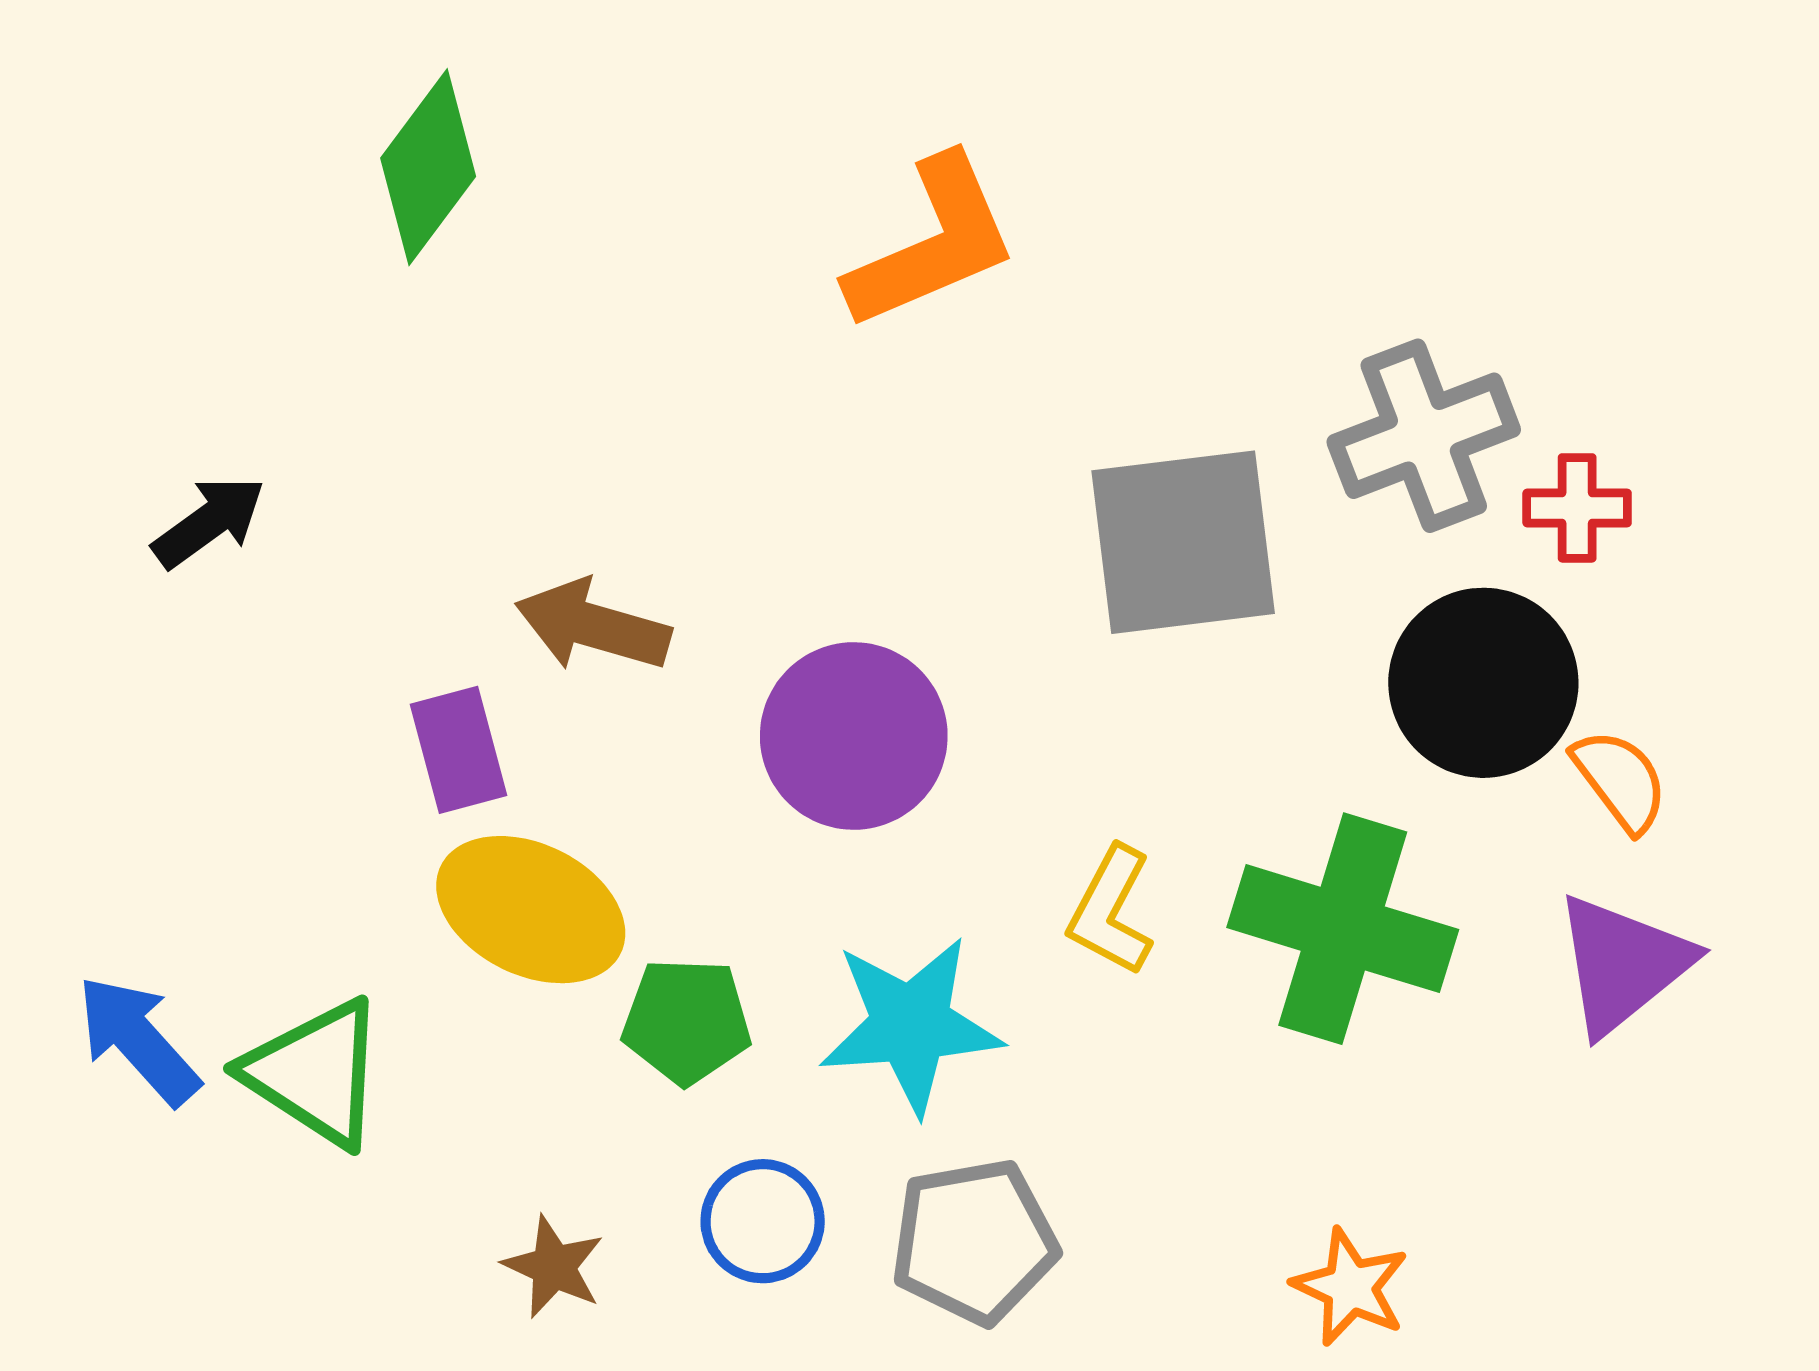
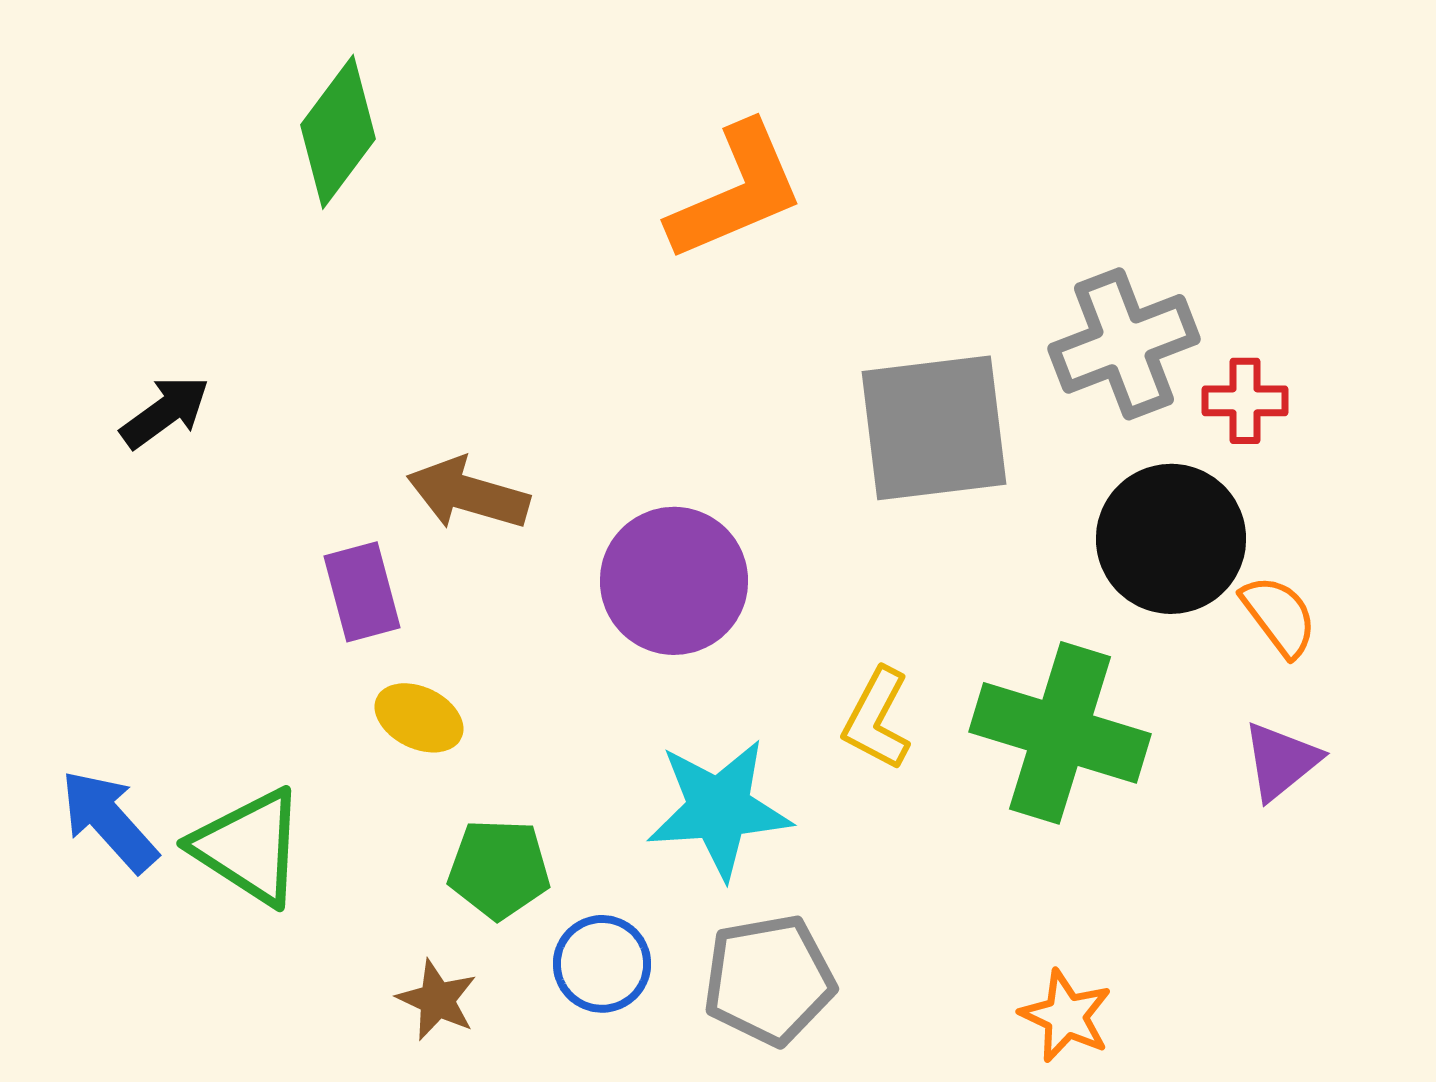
yellow ellipse: (531, 910) -> (419, 718), size x0.6
purple triangle: (1623, 964) -> (1281, 761), size x0.7
green pentagon: (687, 1021) -> (499, 869), moved

